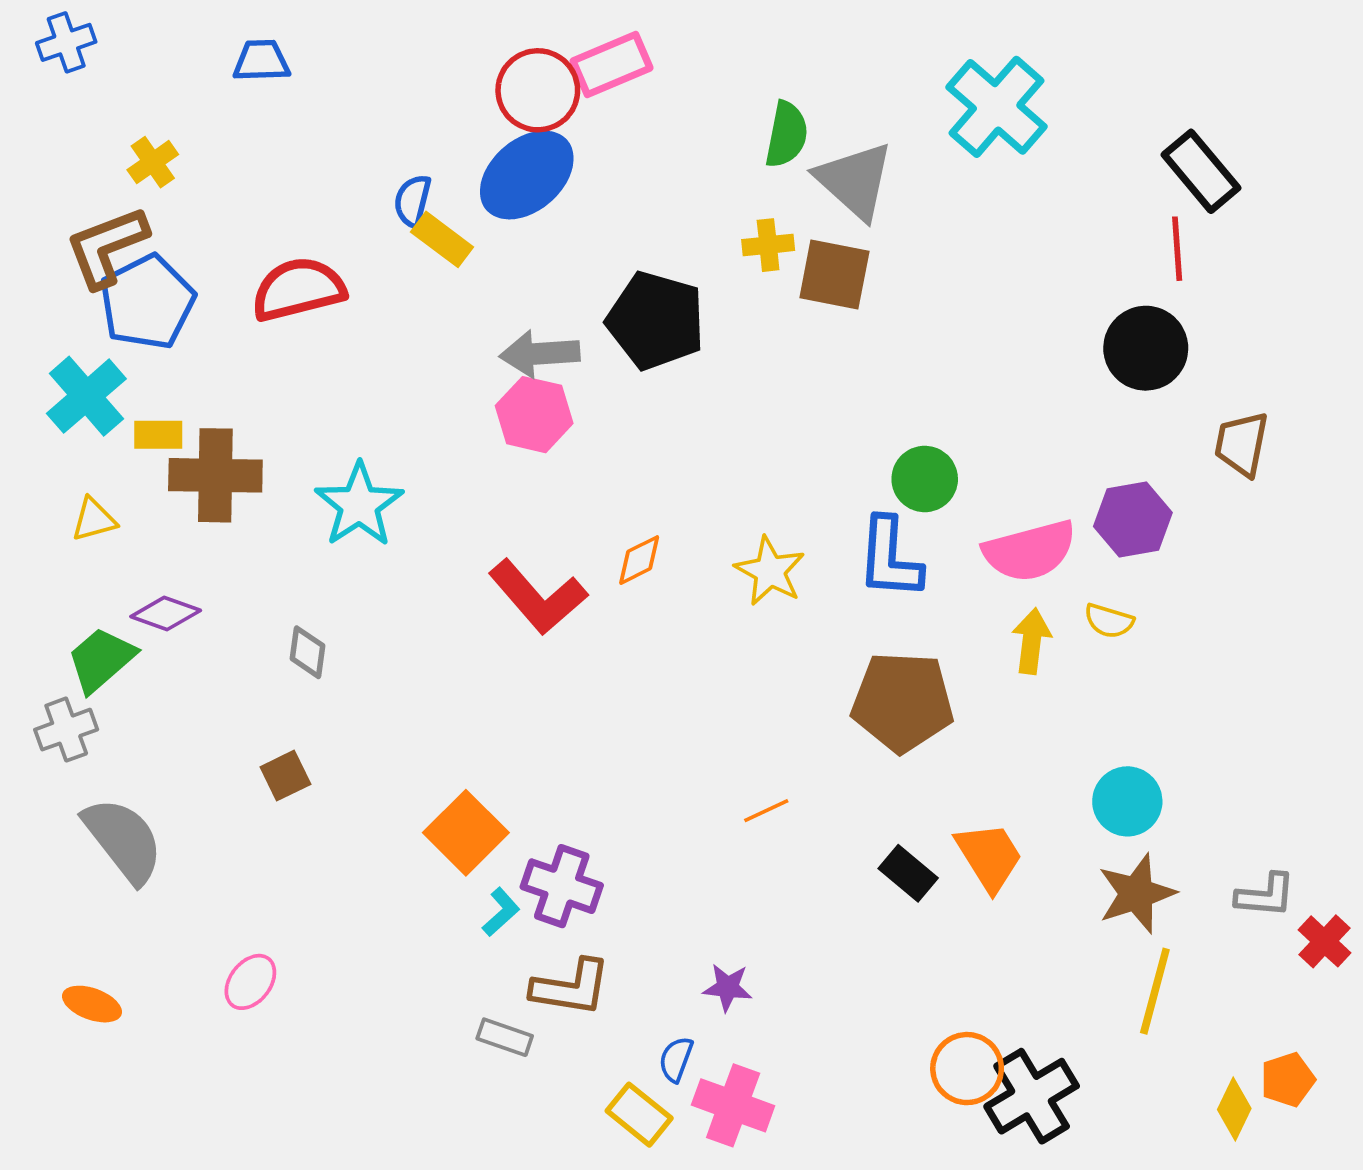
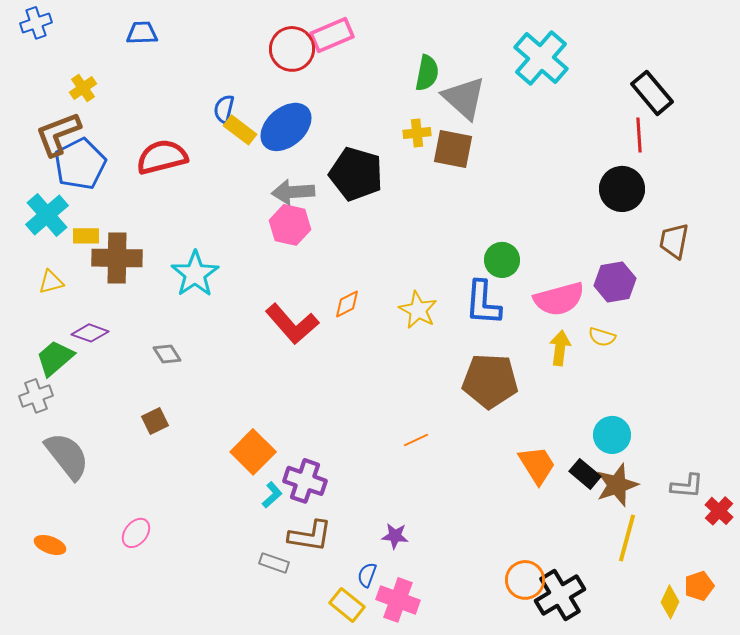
blue ellipse: (527, 175) -> (286, 127), moved
gray diamond: (308, 652) -> (167, 354), turned -40
black rectangle: (908, 873) -> (585, 474), moved

